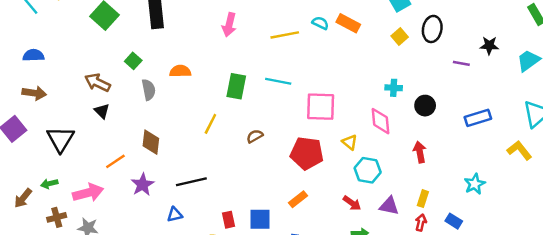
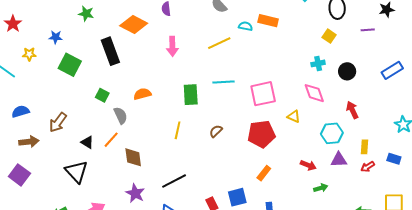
yellow square: (400, 37) -> (329, 36), moved
brown arrow: (97, 83) -> (58, 122), moved, turned -65
black triangle: (60, 139) -> (76, 172), moved
orange line: (115, 161) -> (111, 140), moved
cyan hexagon: (368, 170) -> (332, 133), moved
red arrow: (421, 222) -> (368, 167), turned -120

